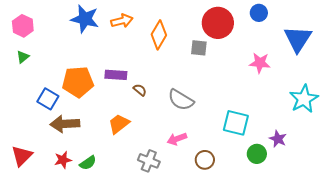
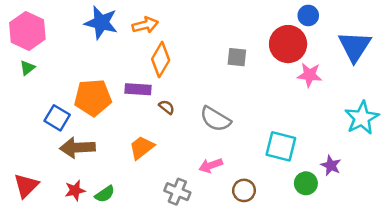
red circle: (218, 23) -> (288, 44), moved
pink hexagon: (23, 26) -> (27, 31), size x1.4
orange diamond: (159, 35) -> (161, 60), moved

